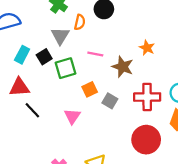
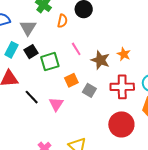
gray triangle: (60, 36) -> (28, 28), moved
orange star: (147, 48) -> (124, 54), moved
pink line: (95, 54) -> (76, 49), turned 48
black line: (32, 110) -> (32, 97), moved

